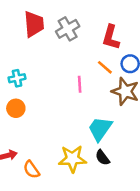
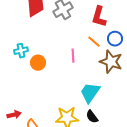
orange circle: (16, 108) -> (38, 63), moved

